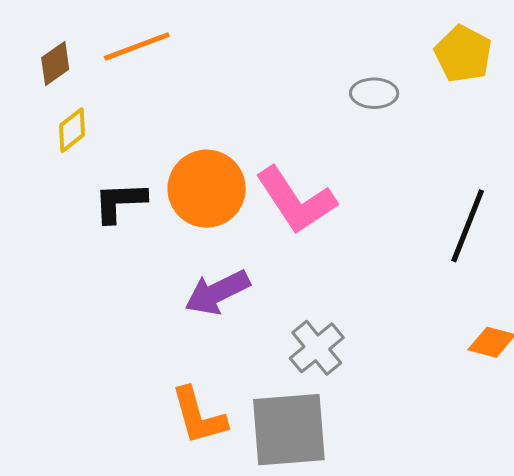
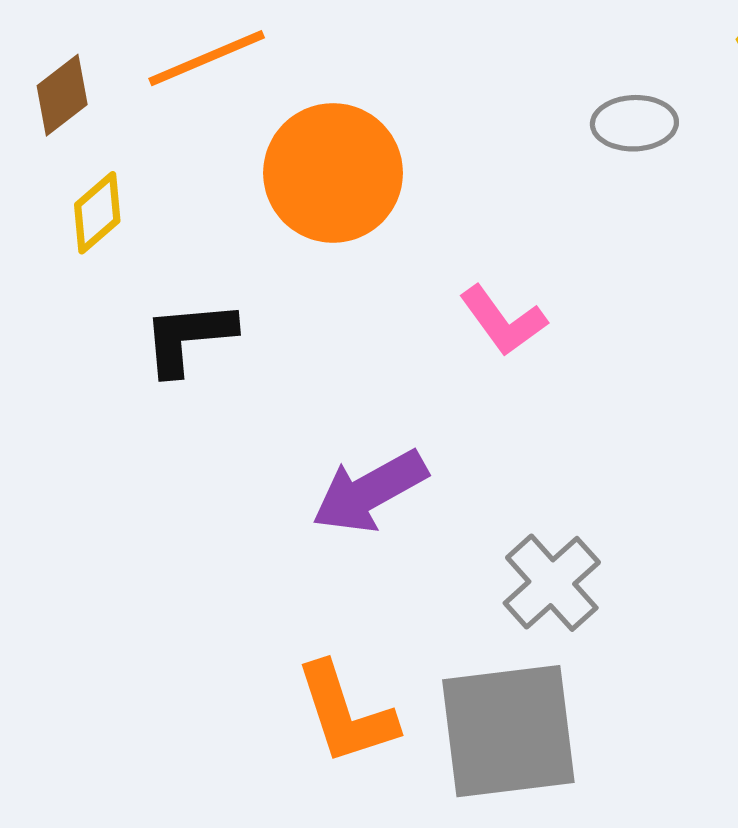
orange circle: (207, 189) -> (333, 173), moved
pink L-shape: (296, 200) -> (503, 321), size x0.6

